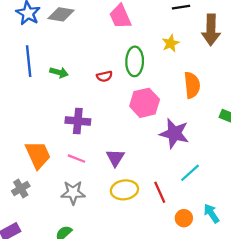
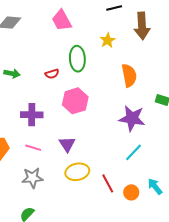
pink hexagon: (145, 103) -> (75, 101), moved
purple star: (174, 133) -> (132, 118), moved
red line: (160, 192) -> (108, 183), moved

